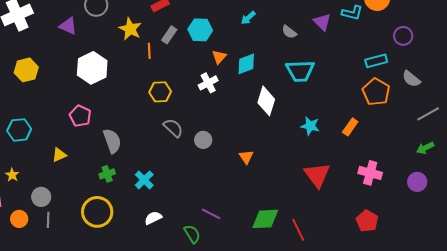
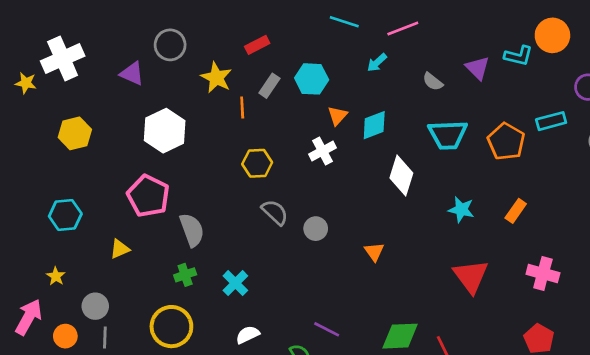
orange pentagon: (376, 92) -> (506, 142), moved
pink pentagon: (80, 116) -> (148, 196), size x1.4

